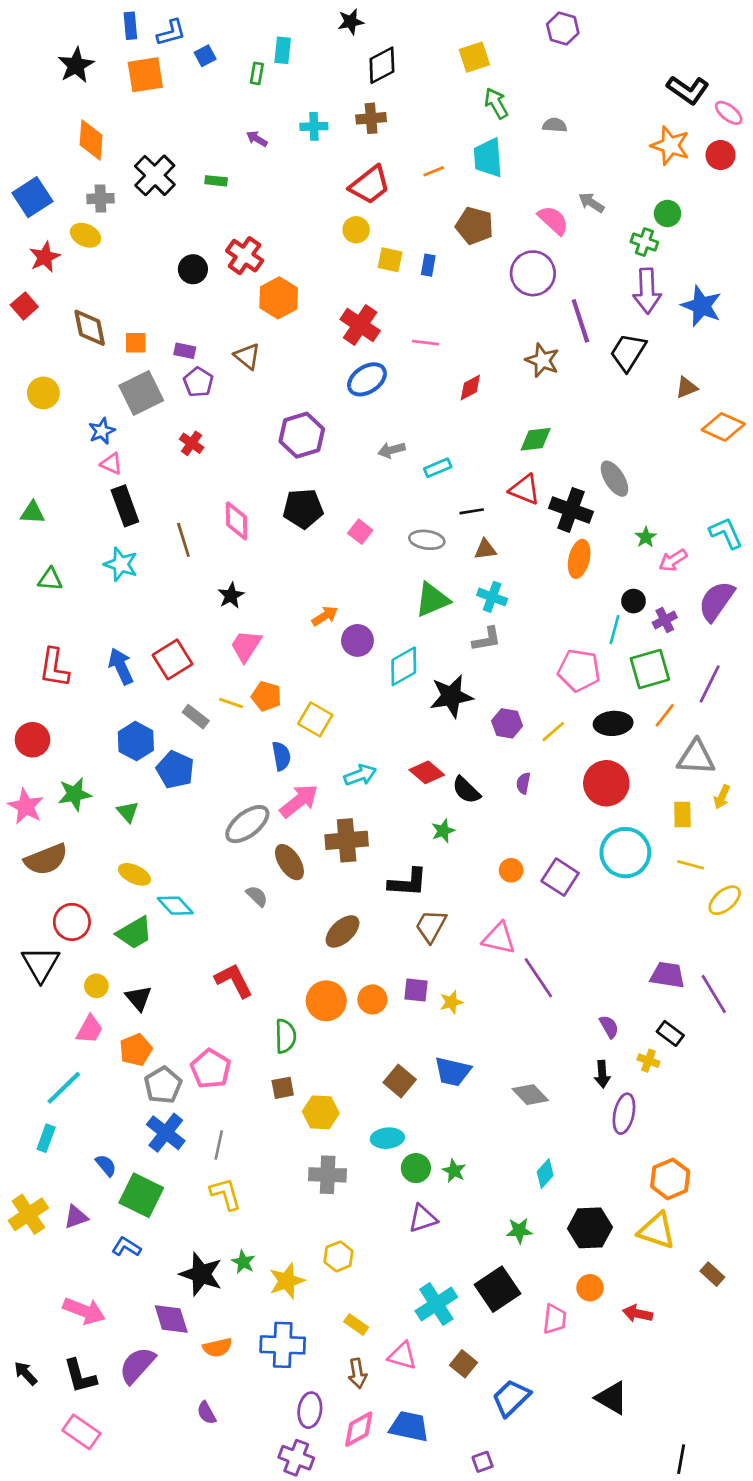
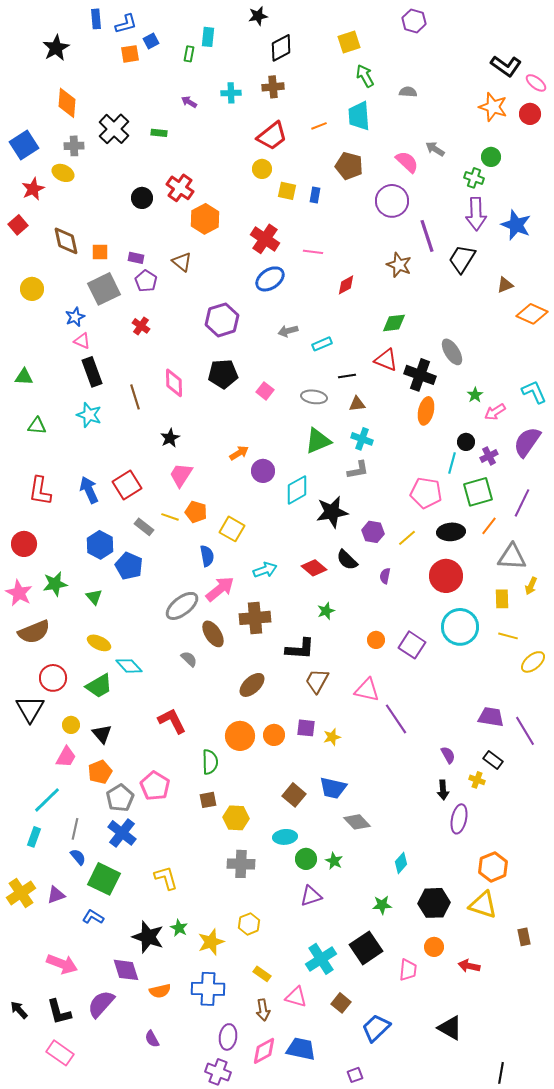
orange square: (145, 75) -> (130, 54), moved, size x0.7
black semicircle: (466, 790) -> (347, 560), moved
gray diamond: (530, 1095) -> (357, 822), moved
gray line: (219, 1145) -> (75, 829), moved
brown rectangle: (712, 1274) -> (524, 937), turned 36

